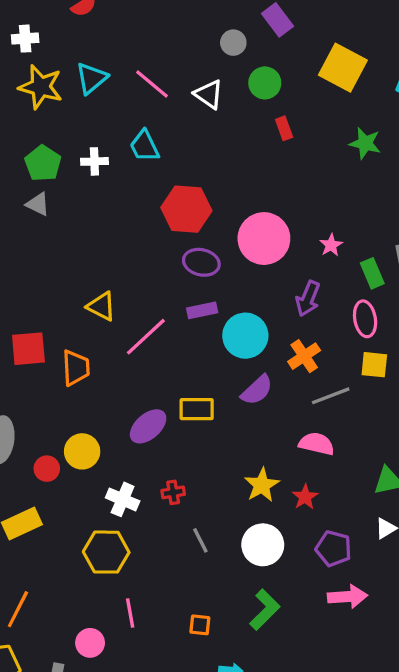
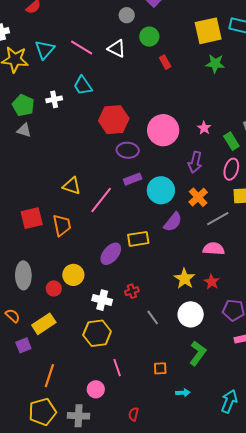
yellow square: (343, 68) -> (208, 31), moved, turned -32
pink ellipse: (365, 319) -> (231, 169), turned 35

